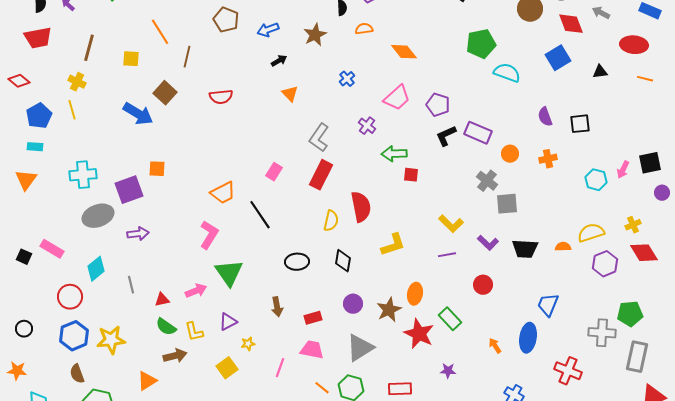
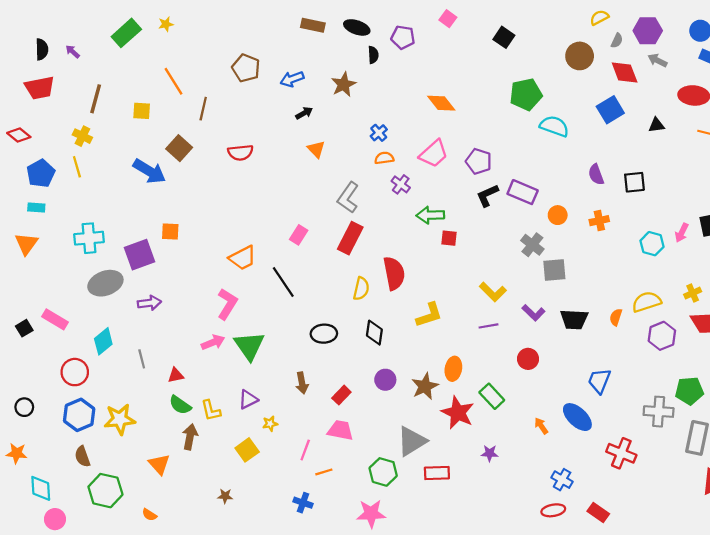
orange semicircle: (364, 29) -> (384, 158), moved
orange semicircle: (563, 247) -> (616, 317), turned -70
black square: (24, 257) -> (24, 328), turned 35
pink arrow: (196, 291) -> (213, 342), moved
red rectangle: (313, 318) -> (341, 395), turned -30
blue ellipse: (528, 338) -> (577, 417), turned -56
gray triangle: (360, 348) -> (412, 441), moved
brown arrow: (175, 356) -> (190, 437), turned -65
orange triangle: (147, 381) -> (159, 464), turned -40
orange line: (322, 388) -> (324, 472), moved, turned -56

